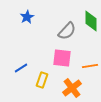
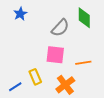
blue line: (21, 68) -> (15, 87), moved
yellow rectangle: (42, 80) -> (35, 77), turned -42

